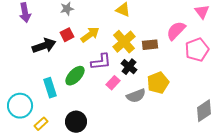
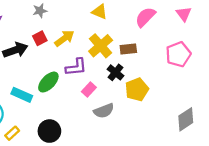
pink semicircle: (176, 31) -> (145, 17), moved
black cross: (129, 67) -> (115, 72), moved
cyan rectangle: (50, 88) -> (22, 95), turned -48
gray semicircle: (136, 96) -> (104, 111), moved

